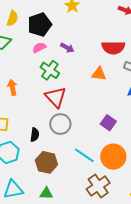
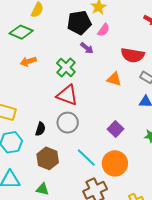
black pentagon: (40, 25) -> (79, 23), moved
pink semicircle: (39, 48) -> (104, 30), moved, turned 144
orange arrow: (12, 87) -> (28, 61), moved, turned -105
red triangle: (56, 97) -> (67, 95), turned -35

